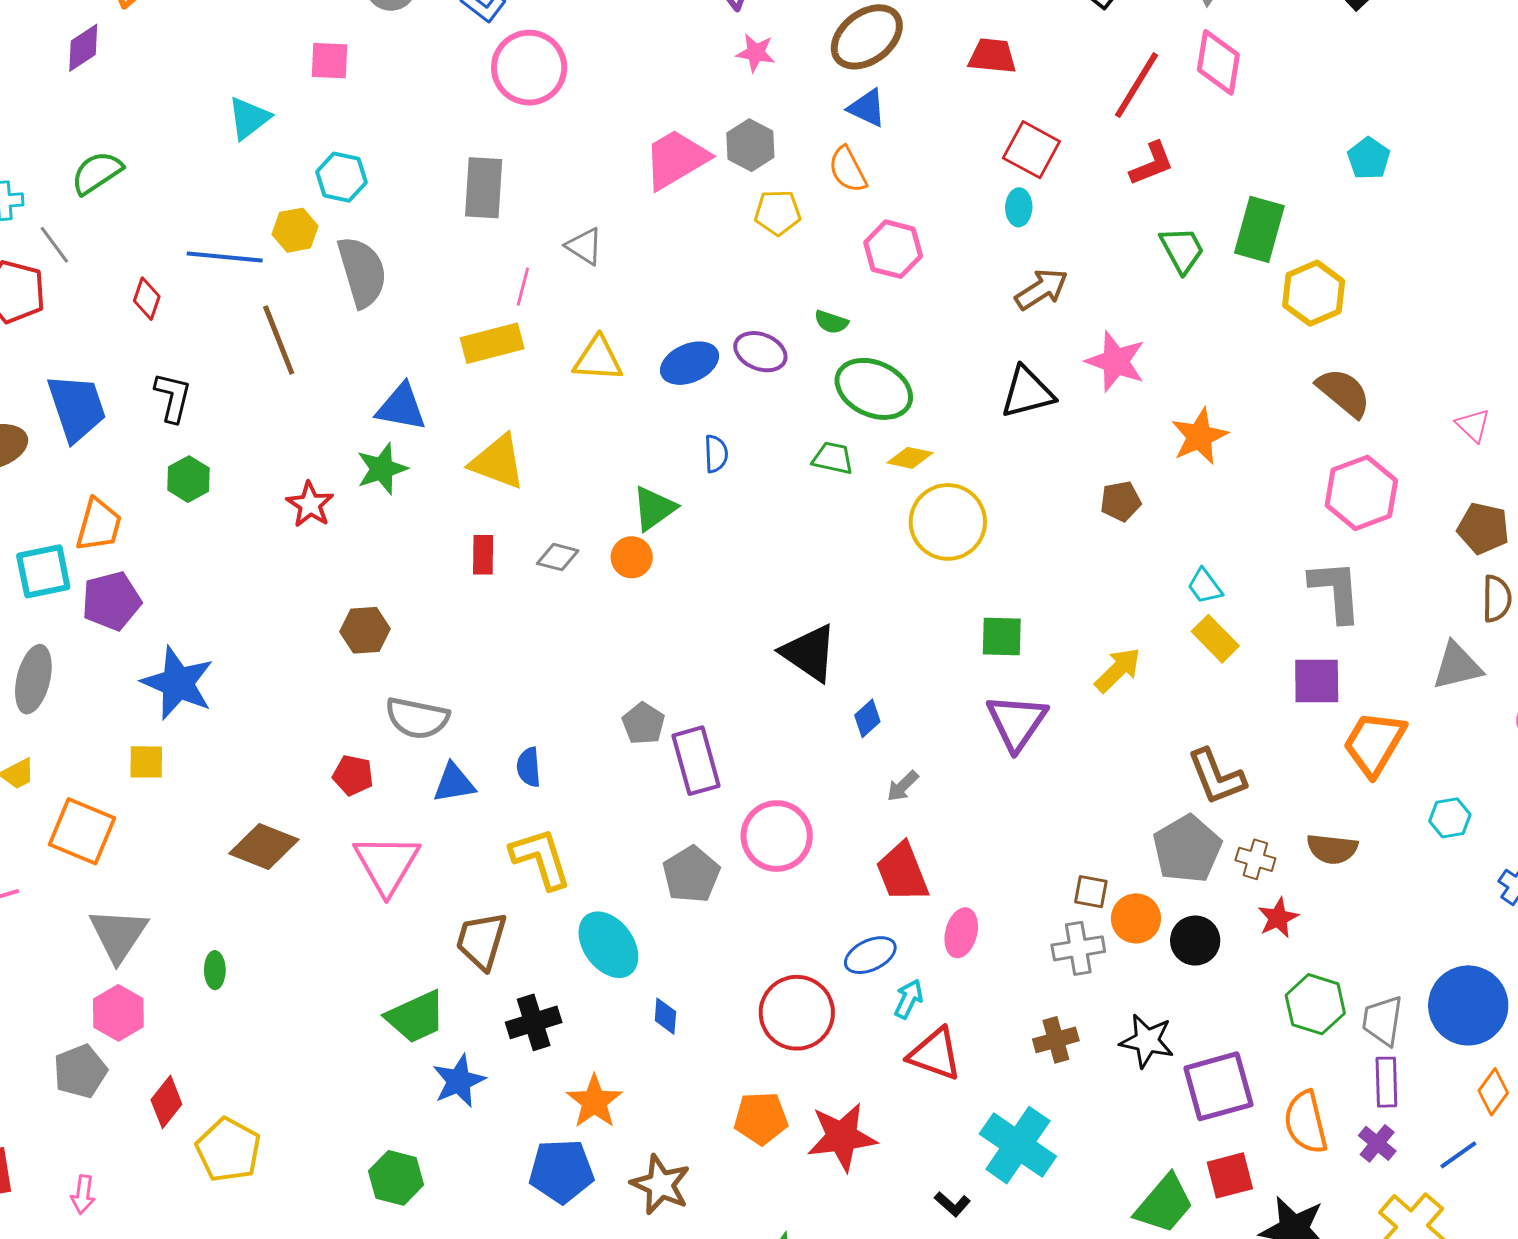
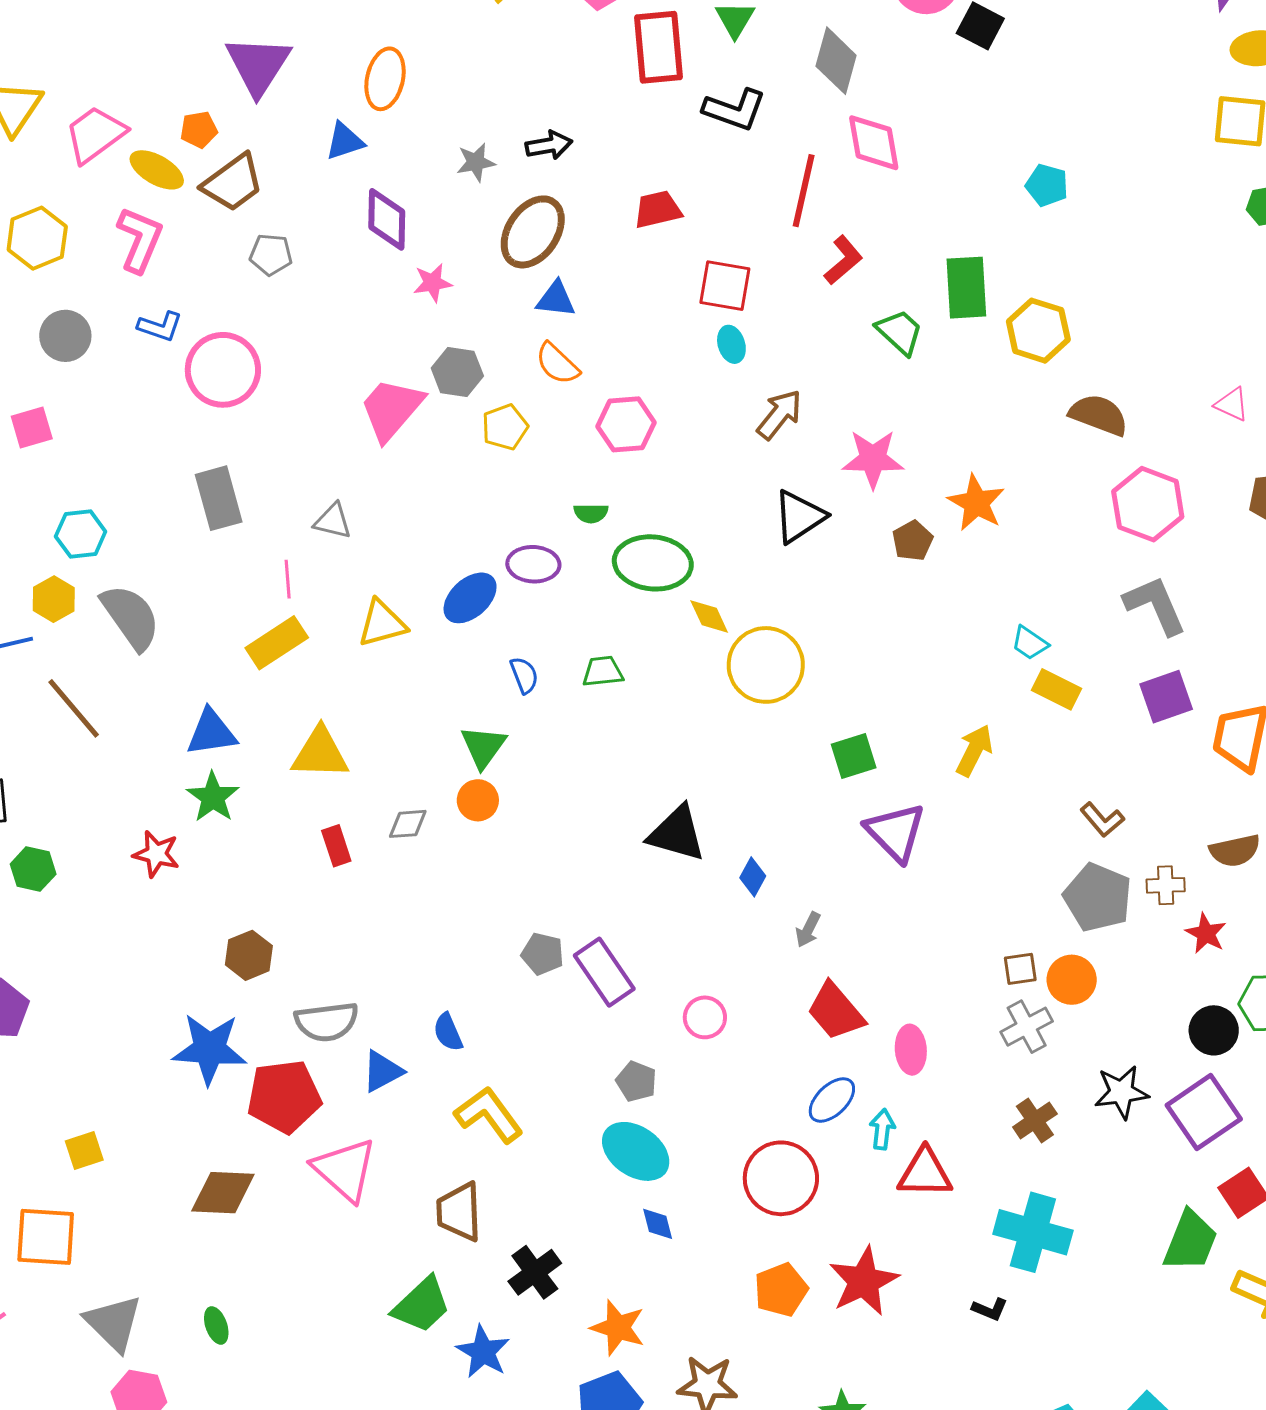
green trapezoid: (833, 458) -> (603, 671), moved
yellow diamond: (910, 458) -> (709, 616), turned 72
brown pentagon: (1121, 501) -> (913, 541), moved
blue star: (178, 683) -> (209, 1049), moved
red pentagon: (353, 775) -> (284, 1096), size x1.8
brown L-shape: (1216, 777) -> (1102, 820), size x0.7
pink circle: (777, 836) -> (705, 1017), size x0.6
gray pentagon: (691, 874) -> (636, 1081), size x0.7
black circle: (1195, 941) -> (1214, 1030), moved
cyan ellipse: (608, 945) -> (636, 1151), moved

